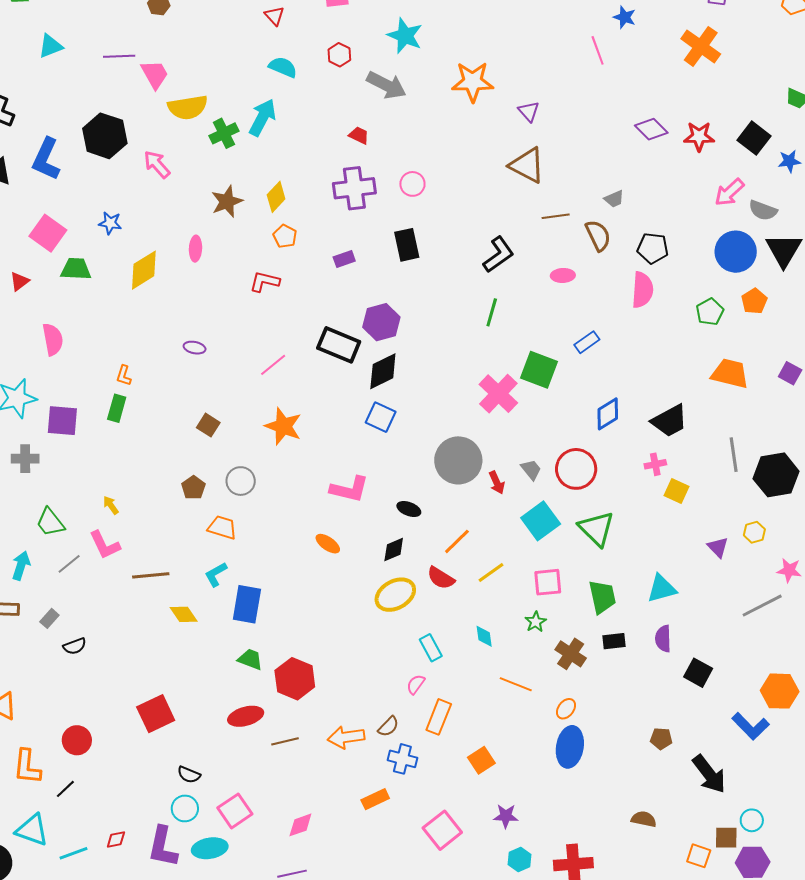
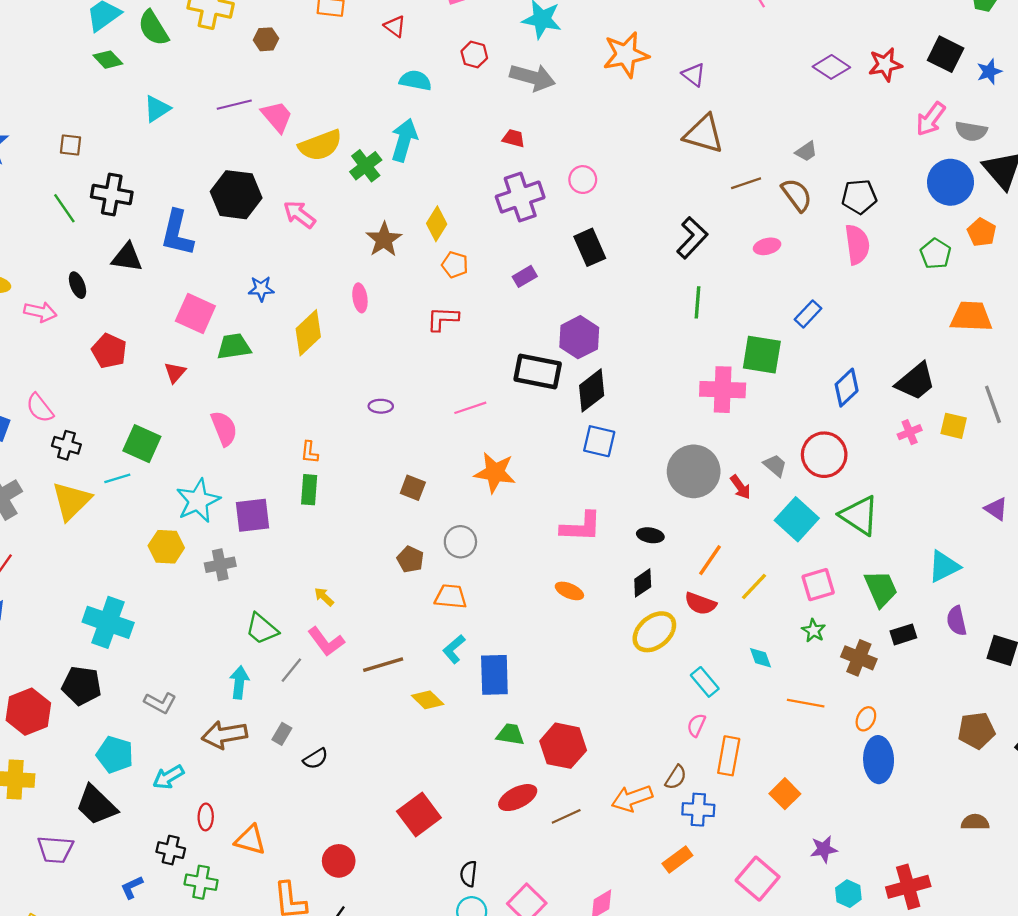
pink line: (273, 365) -> (470, 408), turned 32
pink cross: (498, 394) -> (723, 390), turned -30
yellow square: (677, 491) -> (954, 426), moved
brown pentagon: (661, 739) -> (976, 730), size x1.5
black semicircle: (189, 775) -> (469, 874), turned 85

